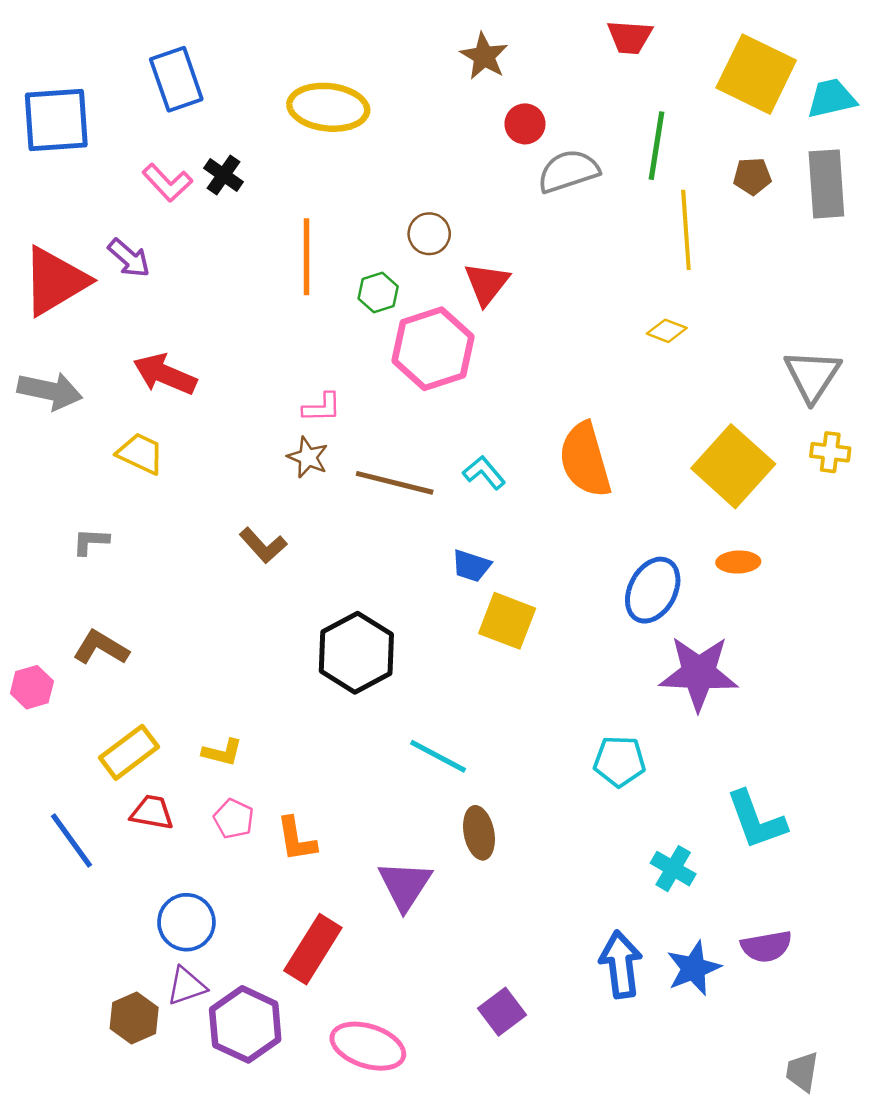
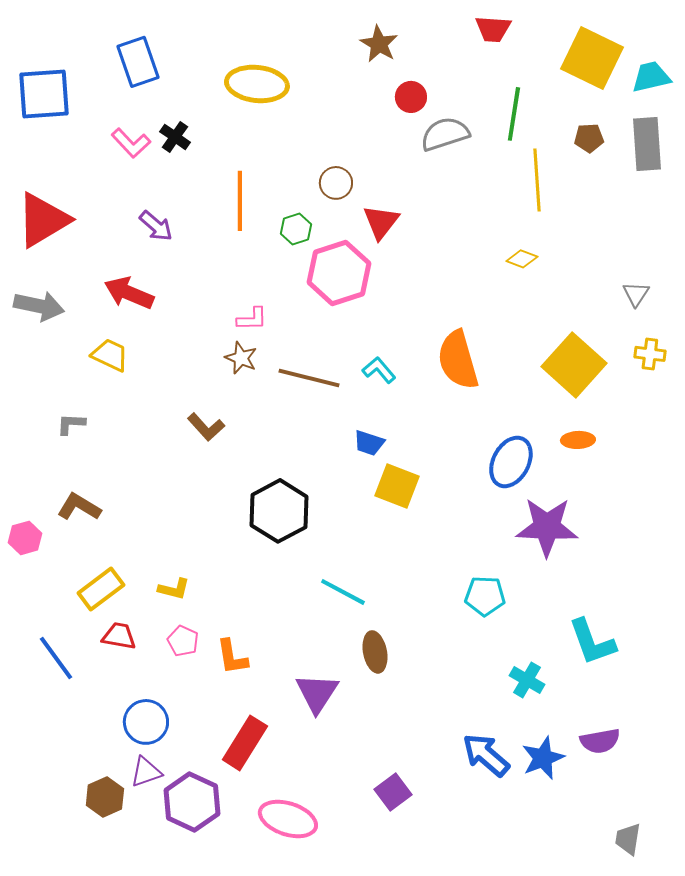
purple arrow: (129, 258) -> (156, 226), moved
gray triangle: (812, 376) -> (636, 294), size x0.6
blue arrow: (621, 964) -> (486, 755), turned -42

